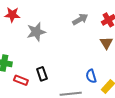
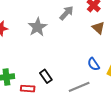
gray star: (36, 32) -> (37, 27), moved

